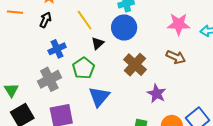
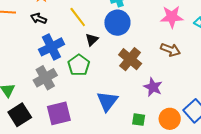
black arrow: (45, 20) -> (39, 18), turned -91
blue cross: (57, 49) -> (51, 47), size x1.4
blue triangle: (99, 97) -> (107, 101), moved

